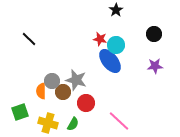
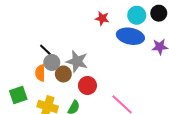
black line: (29, 39) -> (47, 51), moved
cyan circle: (116, 45) -> (137, 15), moved
blue ellipse: (110, 61) -> (130, 36), moved, turned -40

